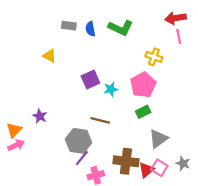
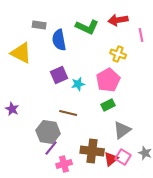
red arrow: (175, 18) -> (118, 20), moved
blue semicircle: (90, 29) -> (59, 40), moved, size x1.5
yellow triangle: (50, 56) -> (21, 53), size x1.6

